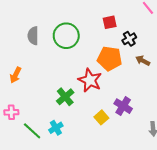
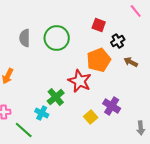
red square: (110, 22) -> (99, 25), turned 32
orange pentagon: (110, 58) -> (99, 60), turned -30
cyan cross: (56, 128) -> (42, 113), moved, turned -32

